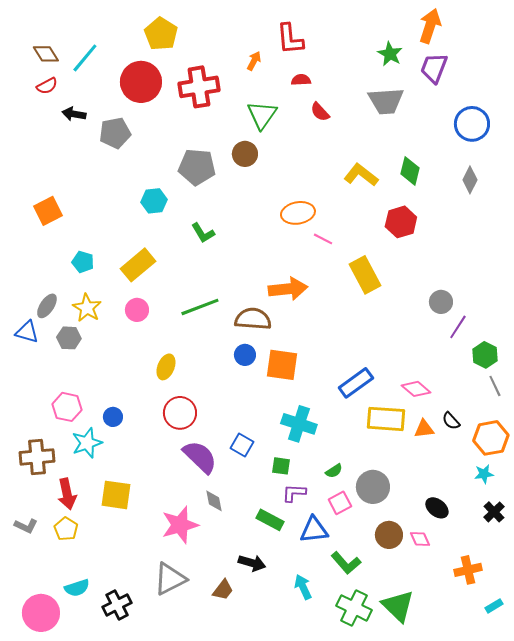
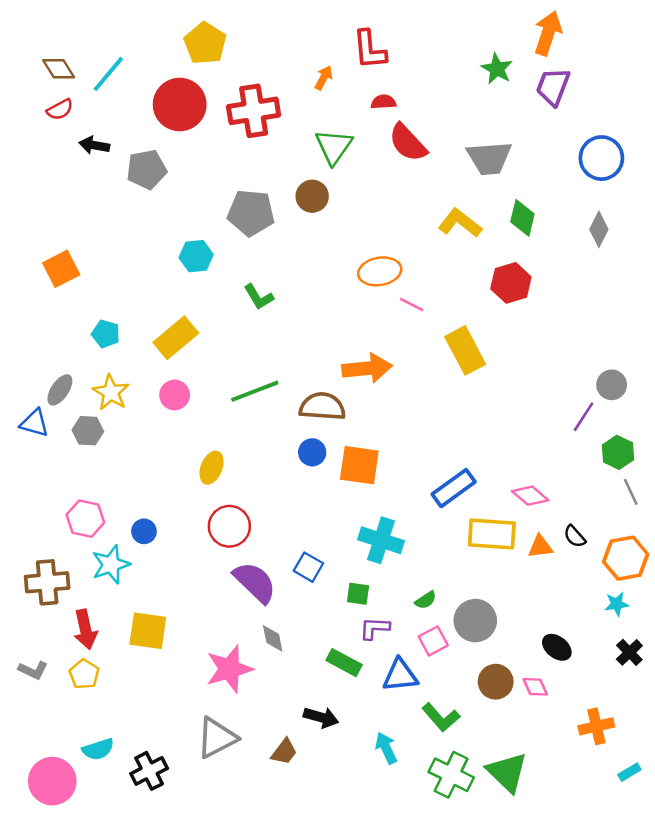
gray trapezoid: (386, 101) -> (489, 158), moved
red semicircle: (320, 112) -> (408, 143), size x1.6
gray circle: (441, 302) -> (612, 385), moved

